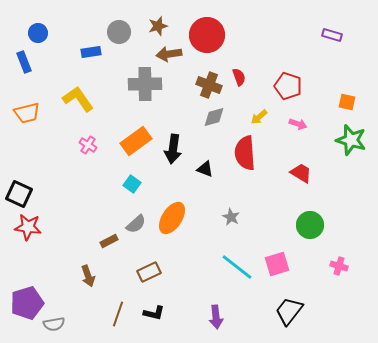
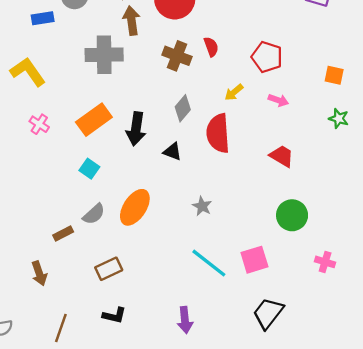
brown arrow: (169, 54) -> (131, 21), turned 90
gray diamond: (214, 117) -> (183, 108), moved, turned -35
green star: (351, 140) -> (339, 118), size x0.6
brown line: (118, 314) -> (61, 328), moved

